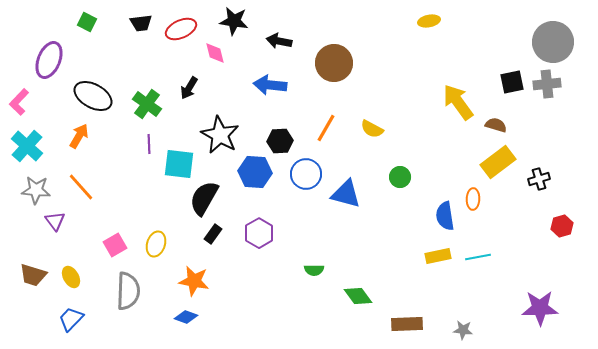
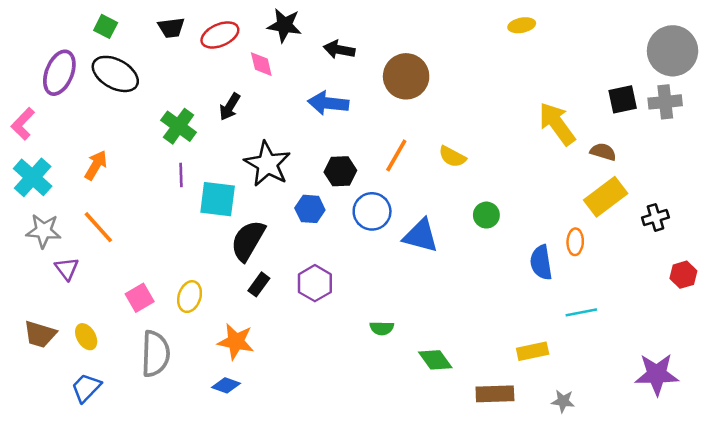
black ellipse: (93, 96) -> (115, 74), moved
blue hexagon: (255, 172) -> (310, 209), size x0.7
yellow rectangle: (438, 256) -> (533, 351), moved

